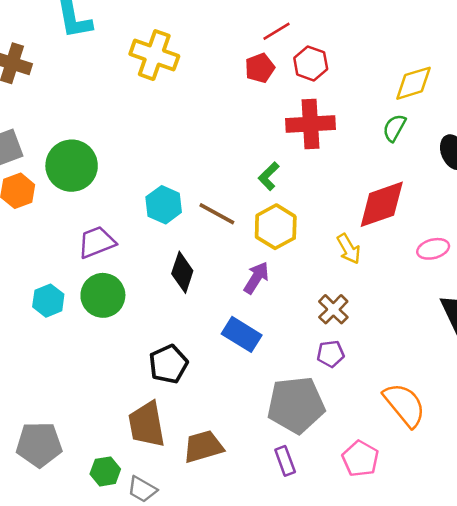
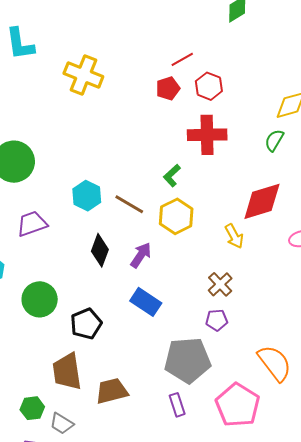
purple arrow: (256, 278) -> (141, 255), moved
green circle: (103, 295) -> (40, 299), moved
pink pentagon: (360, 459) -> (238, 405), size x1.5

